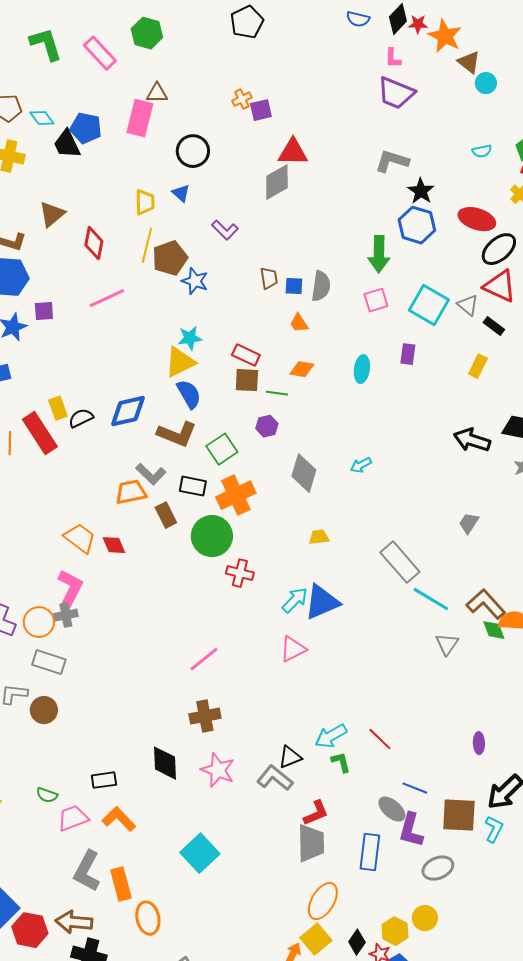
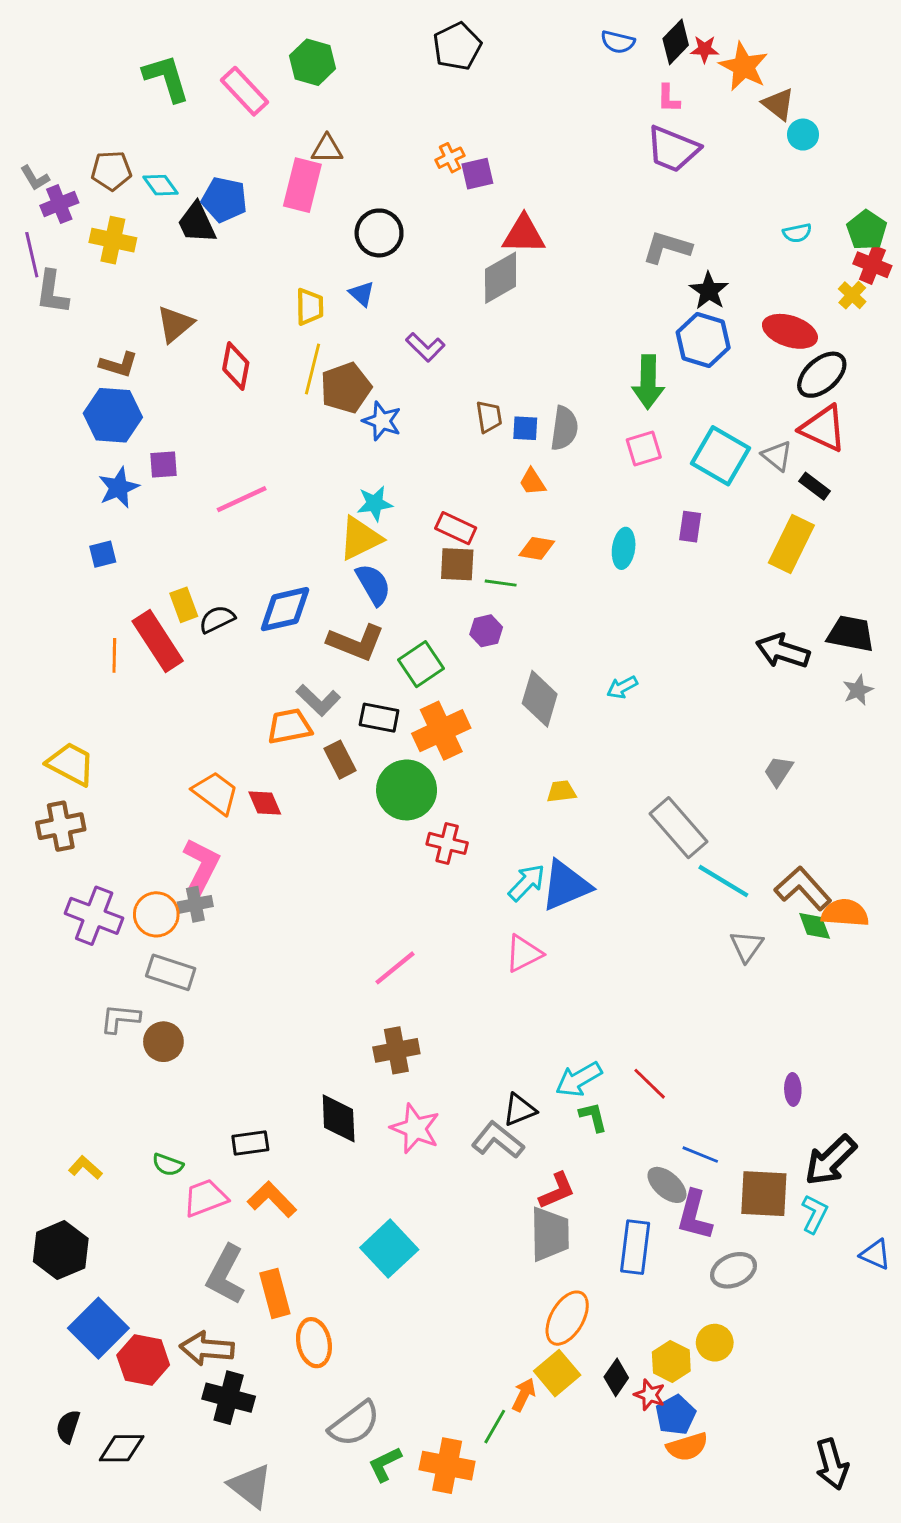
pink line: (107, 298) -> (242, 499), moved
yellow rectangle: (478, 366) -> (791, 544), size x1.6

